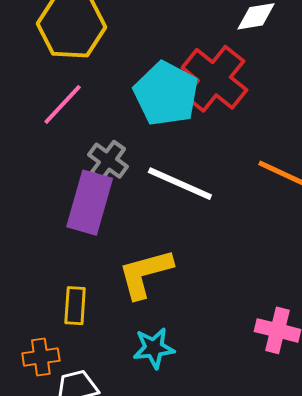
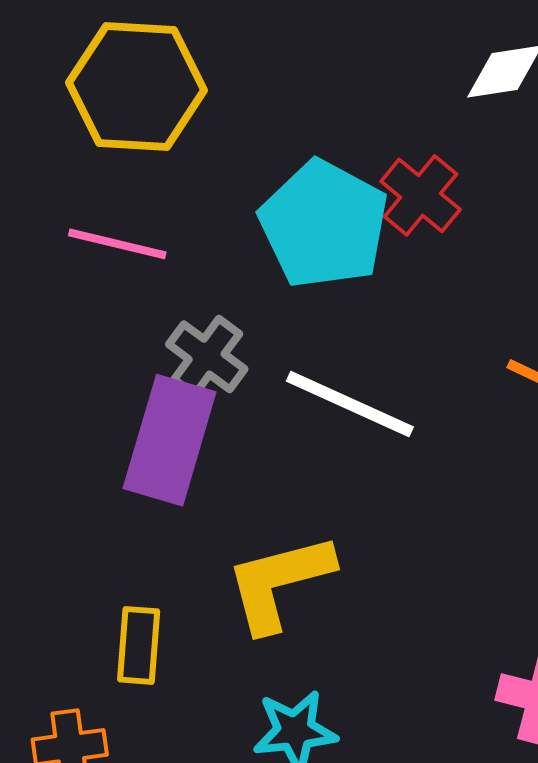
red cross: (214, 79) -> (421, 195), size x0.6
pink line: (63, 104) -> (117, 244), turned 60

